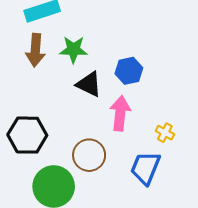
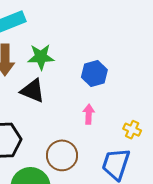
black triangle: (89, 84) -> (33, 91), moved
pink arrow: (120, 113) -> (89, 114), size x0.6

